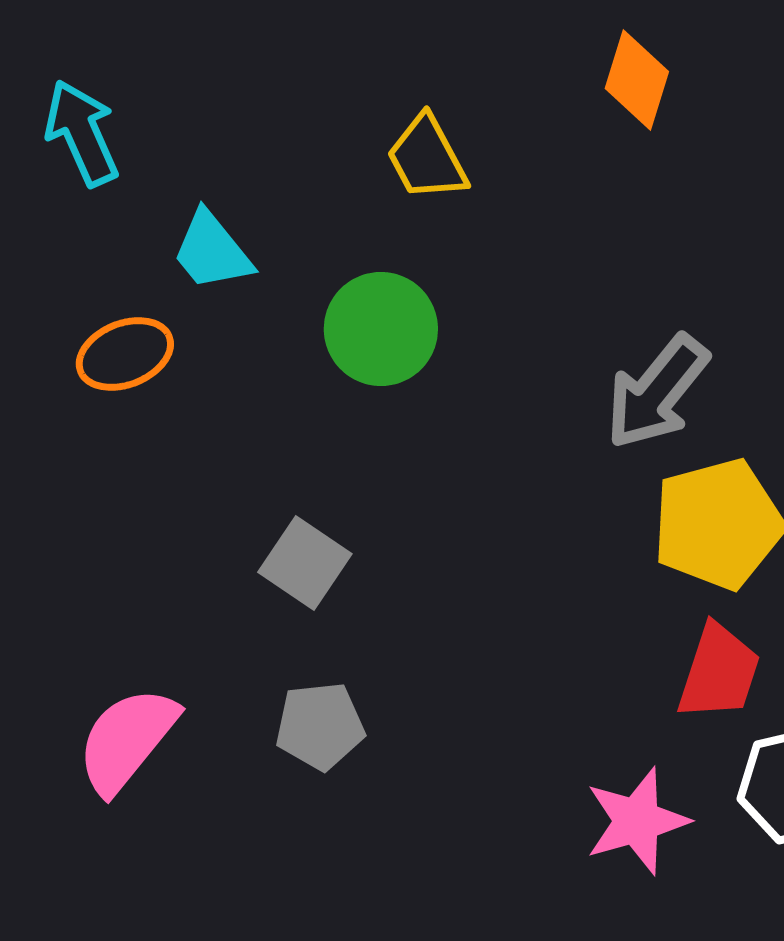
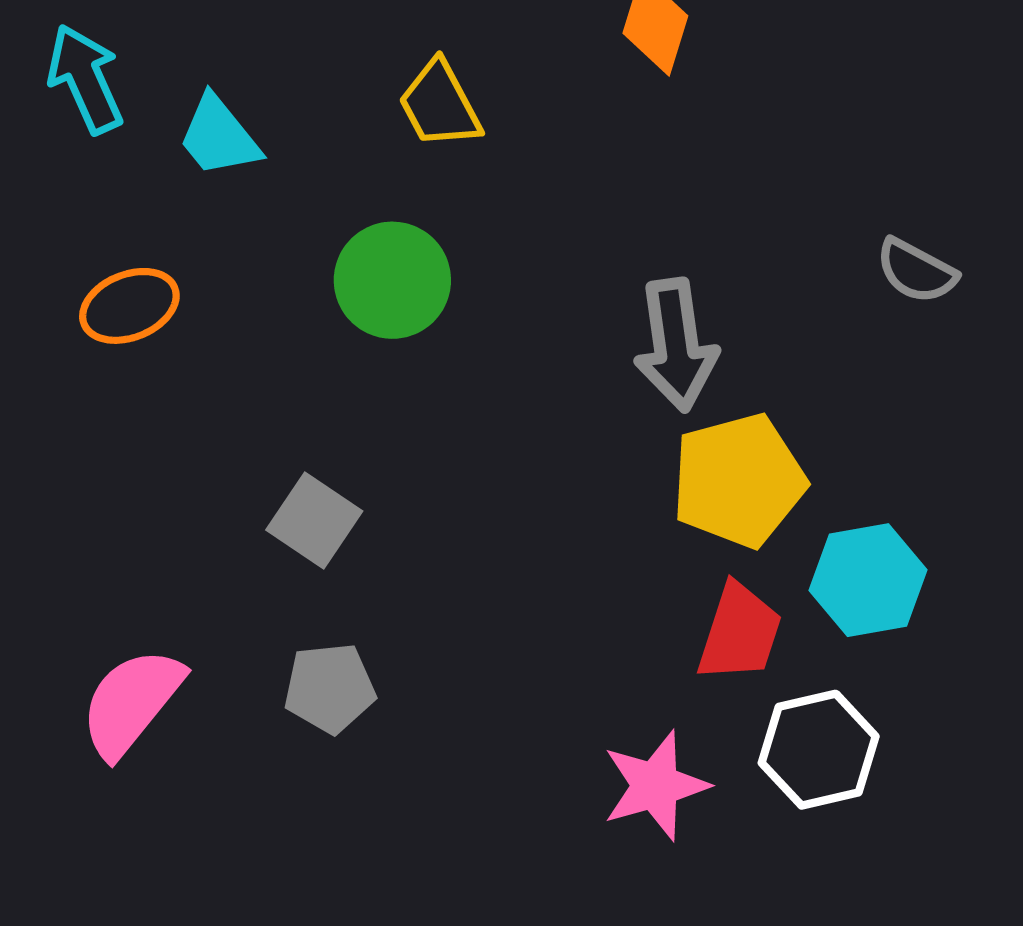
cyan trapezoid: (212, 251) -> (219, 136), moved
gray arrow: (657, 392) -> (676, 345), turned -47

